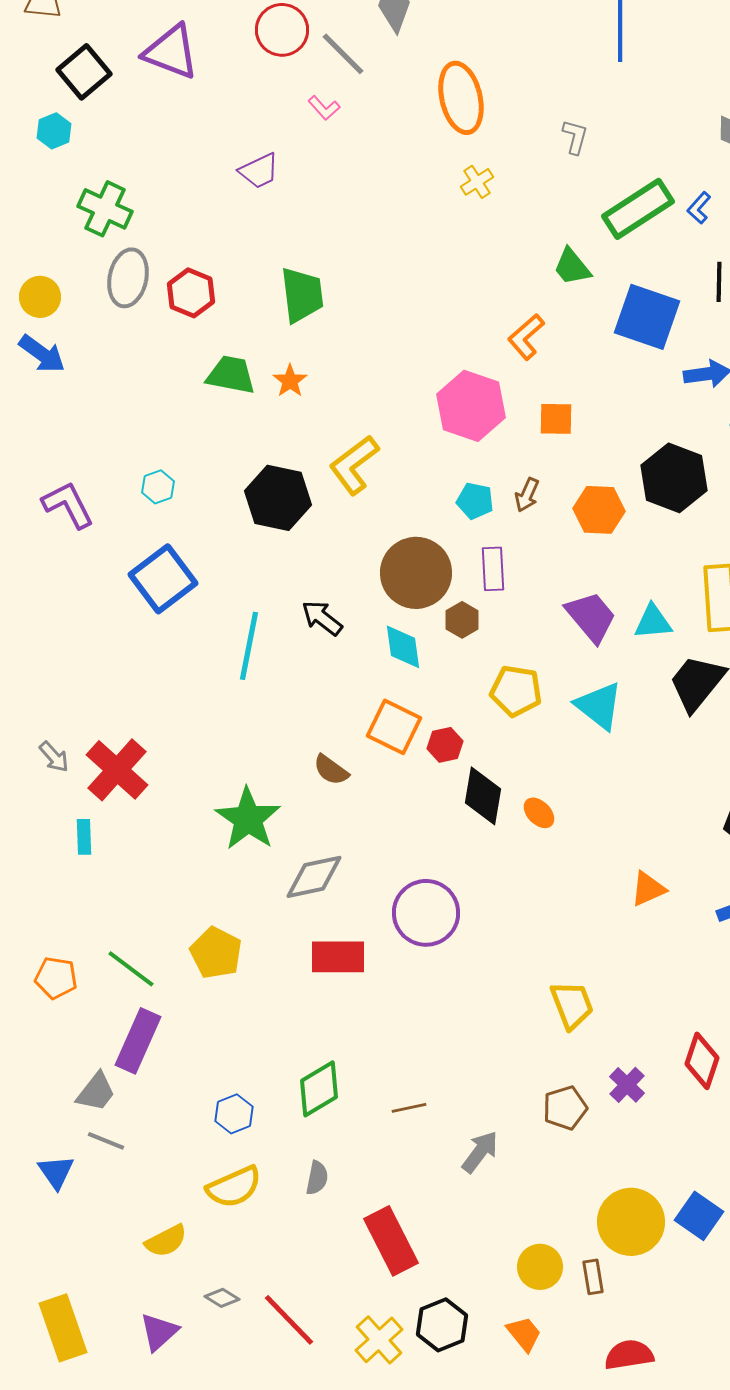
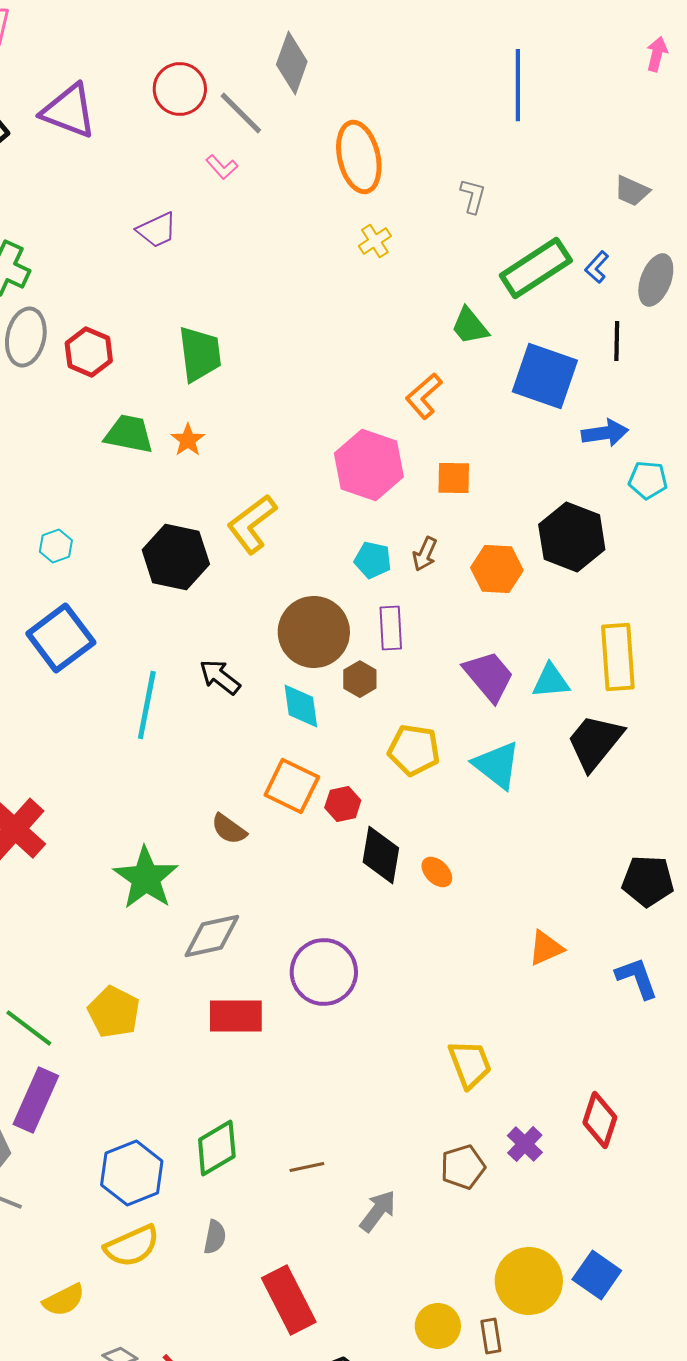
blue hexagon: (234, 1114) -> (132, 1173), size x1.6

